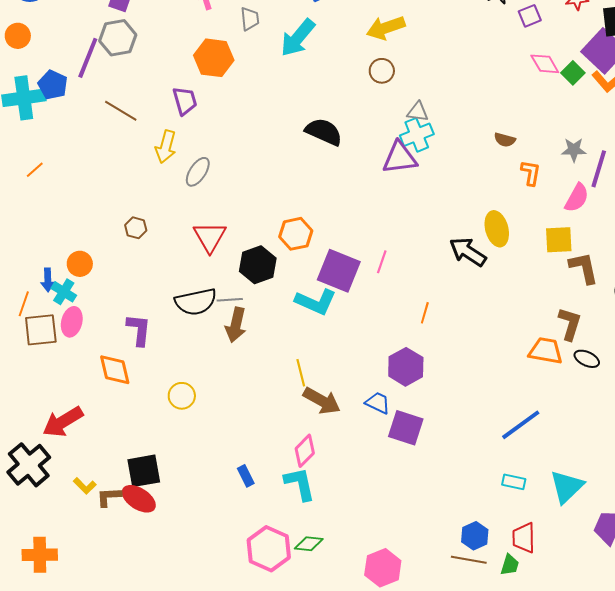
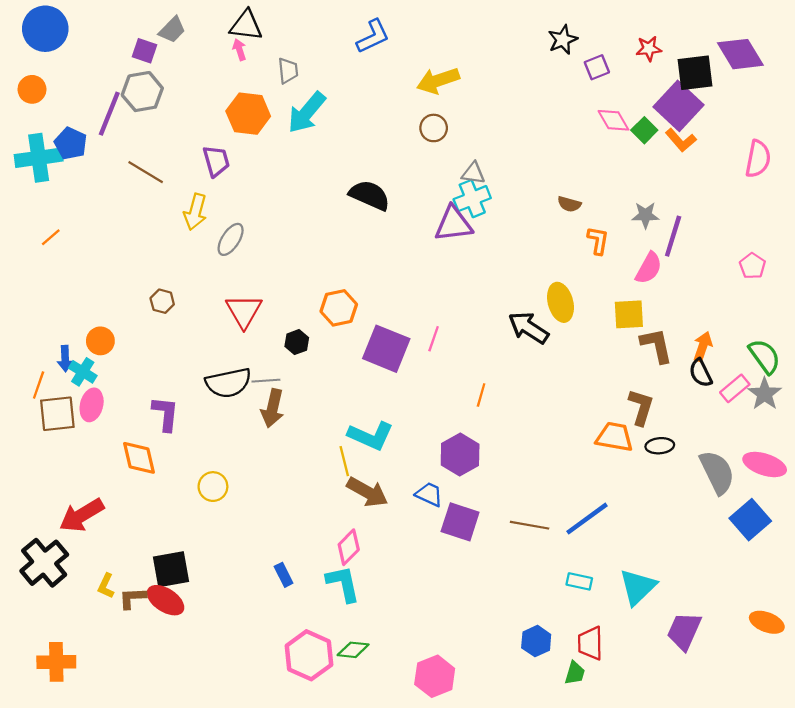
cyan arrow: (298, 38) -> (307, 113), moved
black hexagon: (258, 265) -> (297, 342), size x0.6
cyan L-shape: (316, 302) -> (371, 436), moved
black ellipse: (587, 359) -> (660, 446), turned -30
yellow L-shape: (85, 486) -> (106, 586), turned 70
brown line: (469, 560) -> (530, 525), moved

